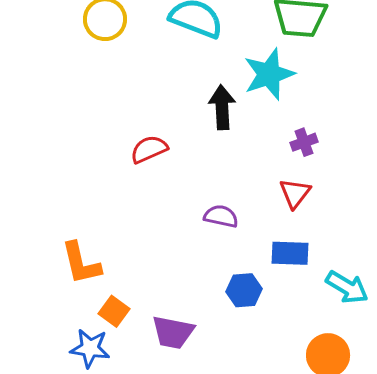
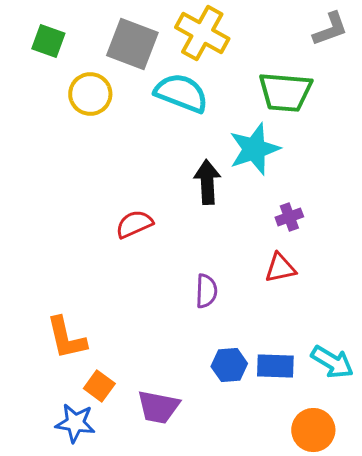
red triangle: (295, 193) -> (280, 268), turned 40
purple semicircle: (221, 216) -> (206, 291), turned 80
blue rectangle: (290, 253) -> (275, 366), moved

